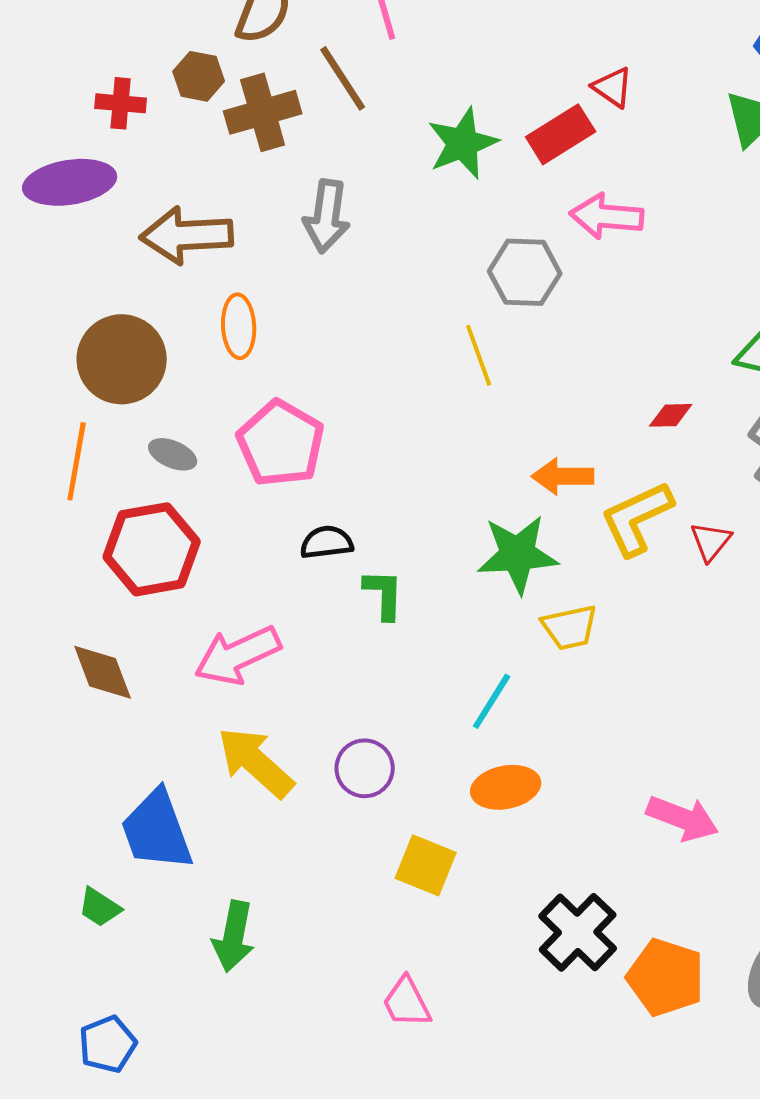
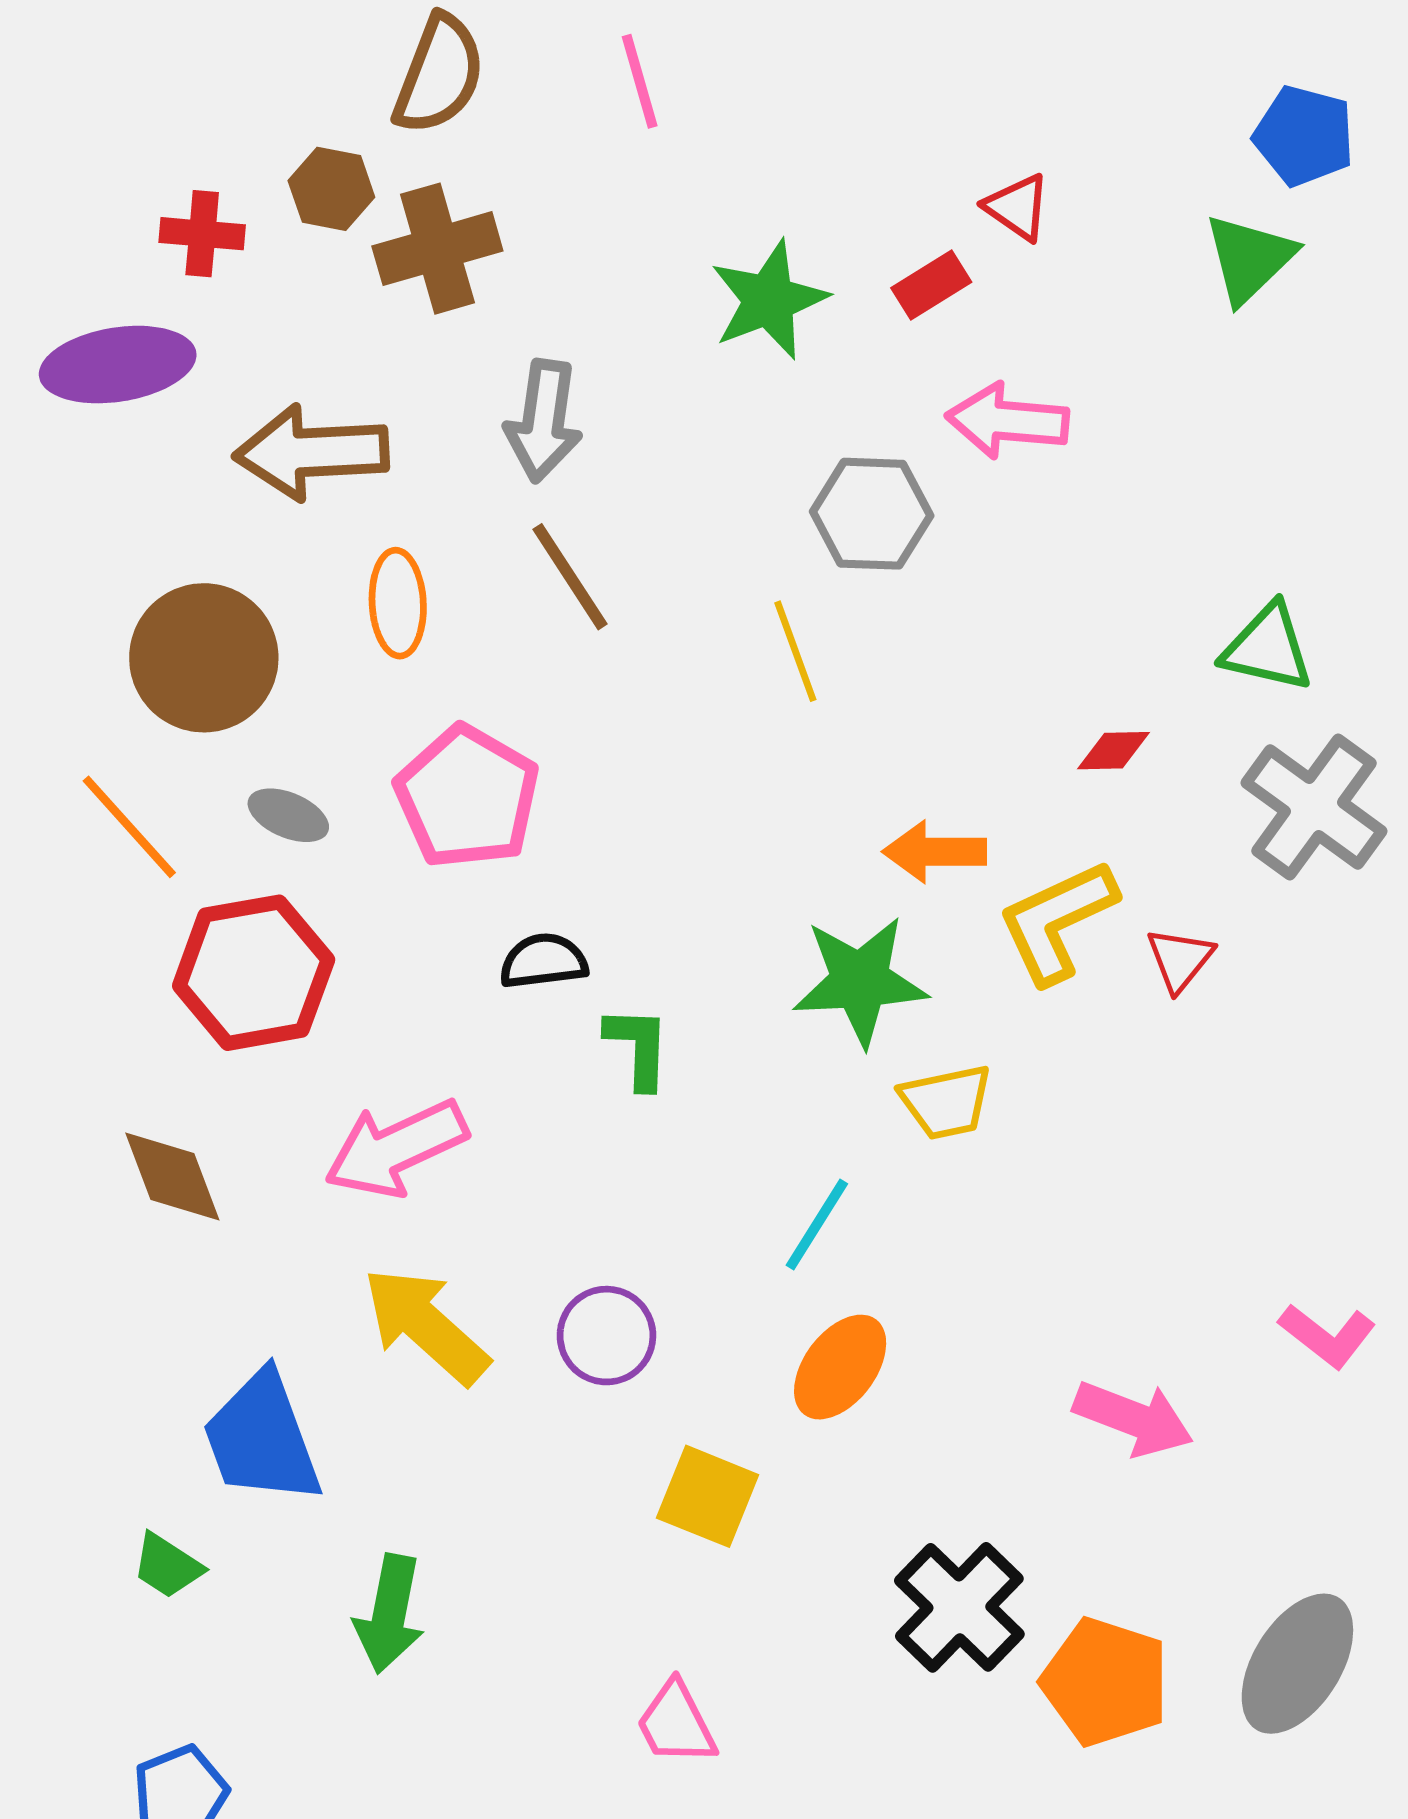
brown line: (343, 78) -> (570, 577), moved
red rectangle: (561, 134) -> (931, 285), size x0.7
orange line: (77, 461) -> (129, 827), turned -52
orange ellipse: (506, 787) -> (840, 1367), turned -42

